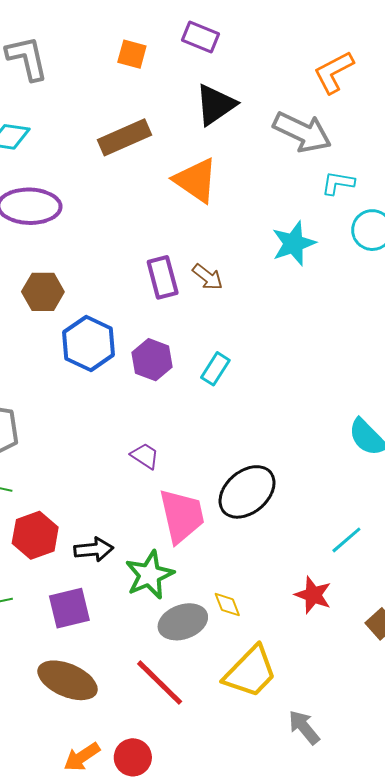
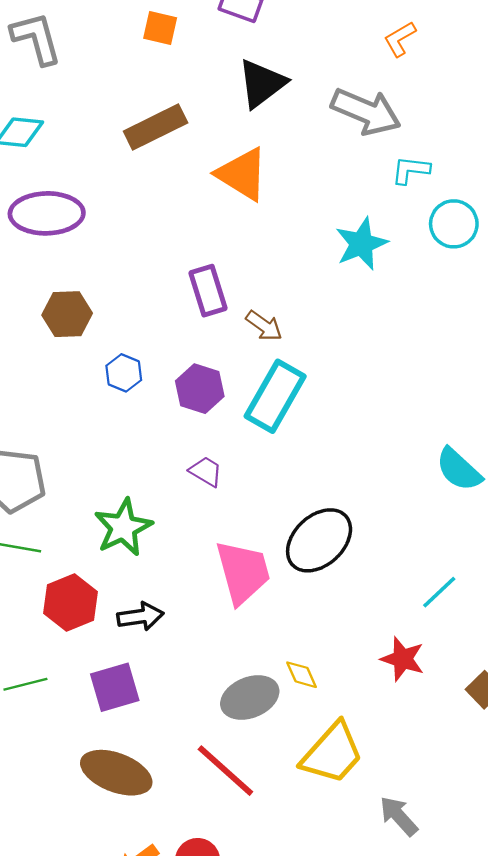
orange L-shape: (334, 72) -> (400, 39), size x0.7
brown arrow: (208, 277) -> (264, 326), moved
blue hexagon: (89, 344) -> (124, 373), size x0.6
cyan rectangle: (215, 369) -> (275, 396), size x1.8
purple trapezoid: (145, 456) -> (206, 471), moved
green star: (149, 575) -> (123, 527), moved

